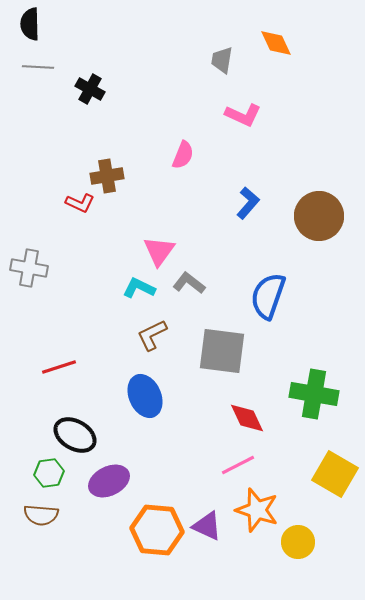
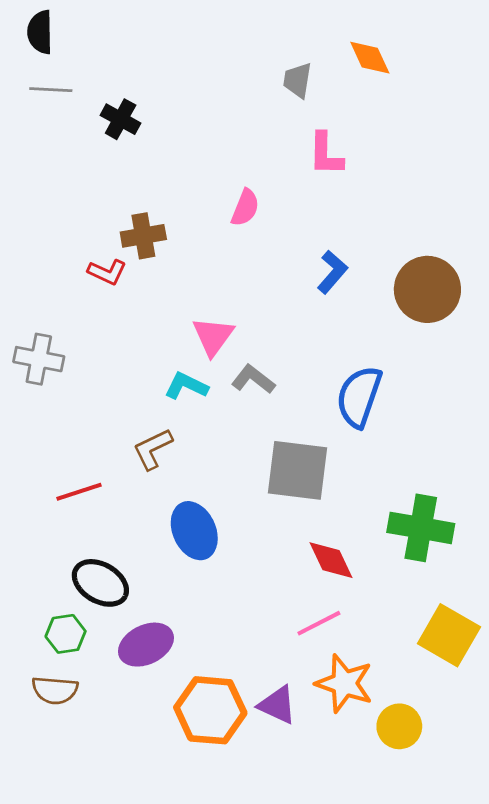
pink L-shape: (243, 115) -> (326, 154), turned 66
brown L-shape: (152, 335) -> (153, 449), moved

